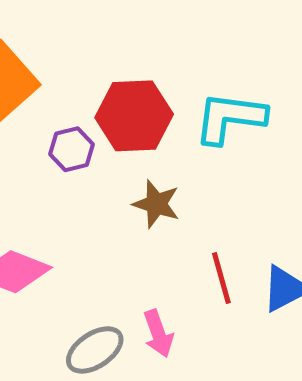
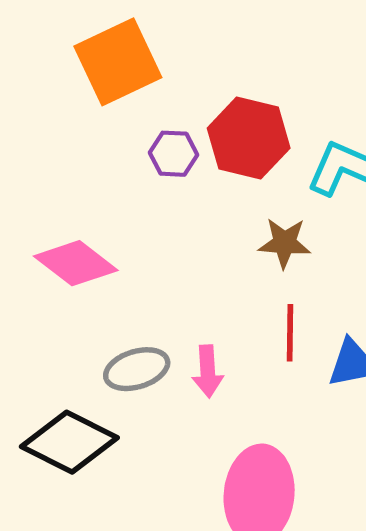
brown star: (156, 204) -> (284, 243), moved, turned -30

